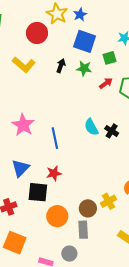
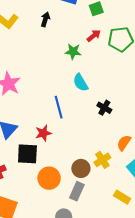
green star: (84, 68) -> (73, 52), moved
black cross: (112, 131) -> (104, 108), moved
blue line: (55, 138) -> (59, 107), moved
gray rectangle: (83, 230) -> (77, 191), turned 30

